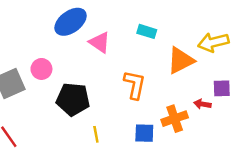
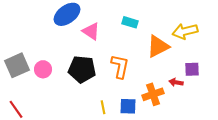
pink circle: (41, 69) -> (43, 69), moved
black pentagon: (73, 99) -> (82, 69), moved
yellow line: (96, 134) -> (103, 107), moved

